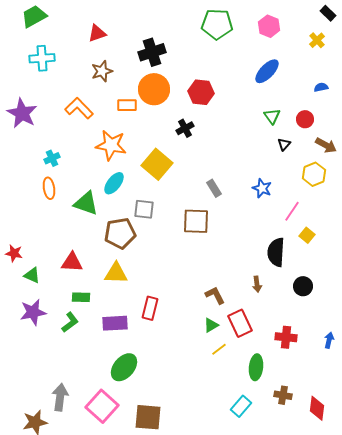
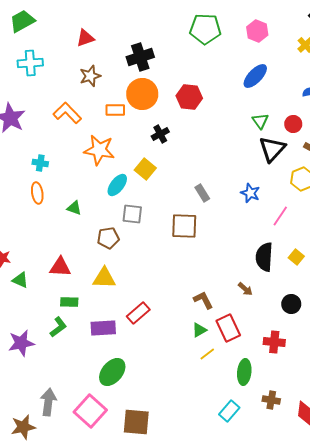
black cross: (185, 128) -> (160, 134), moved
black triangle: (284, 144) -> (272, 149), size x2.0
cyan cross: (52, 158) -> (40, 163), turned 35
yellow square: (157, 164) -> (145, 169), size x0.7
cyan ellipse: (114, 183) -> (117, 185), moved
green triangle: (86, 203) -> (74, 208), size x0.6
brown pentagon: (120, 233) -> (108, 238), size x0.7
yellow square: (307, 235) -> (296, 257), moved
brown arrow: (257, 284) -> (245, 289), turned -42
black circle: (303, 286) -> (291, 304), moved
red rectangle: (150, 308) -> (138, 313), turned 35
purple star: (33, 312) -> (21, 343), moved

